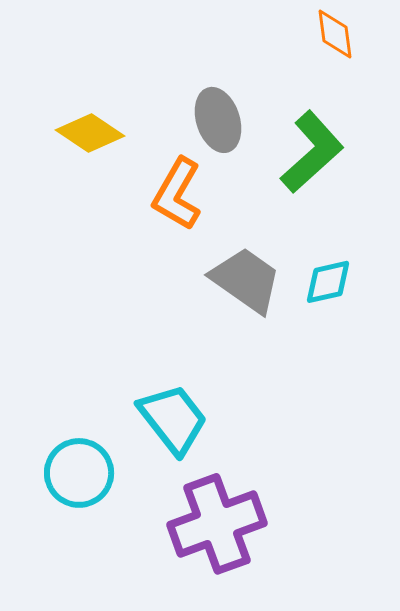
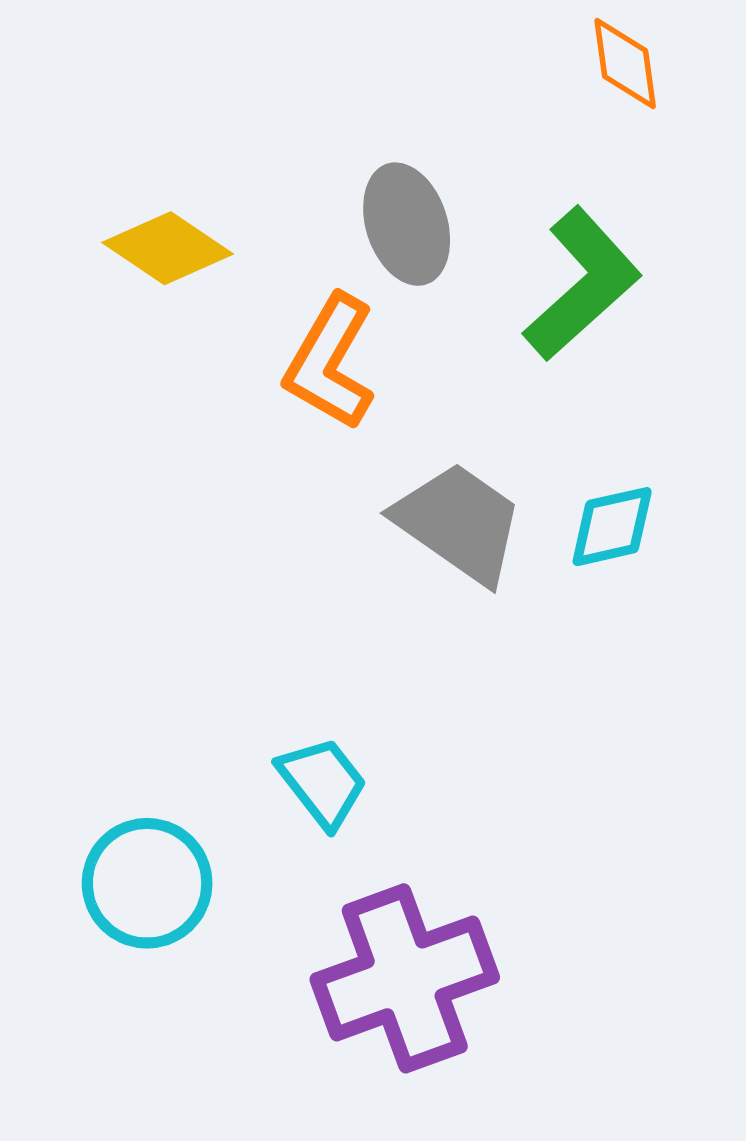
cyan trapezoid: (173, 419) -> (323, 782), size x0.7

